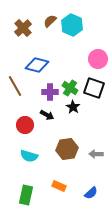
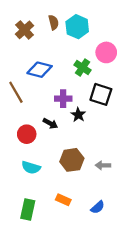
brown semicircle: (50, 21) -> (54, 22), turned 120
pink circle: (98, 59) -> (106, 52), moved
green cross: (70, 88) -> (83, 68), moved
purple cross: (50, 92) -> (63, 99), moved

